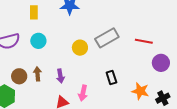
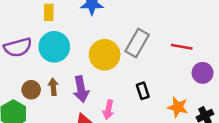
gray rectangle: (107, 38) -> (137, 43), turned -30
cyan circle: (38, 41) -> (54, 47), size x1.6
yellow circle: (80, 48) -> (105, 55), size x1.6
purple arrow: (60, 76) -> (81, 89), size x1.5

